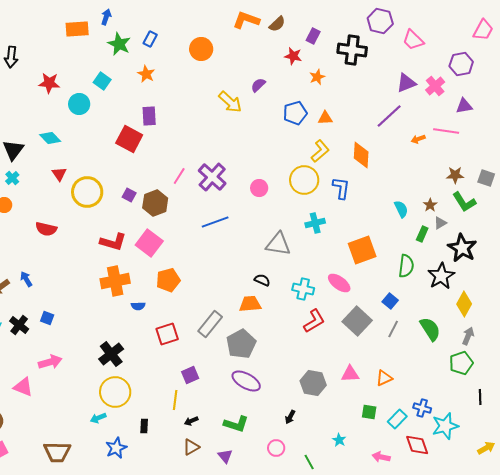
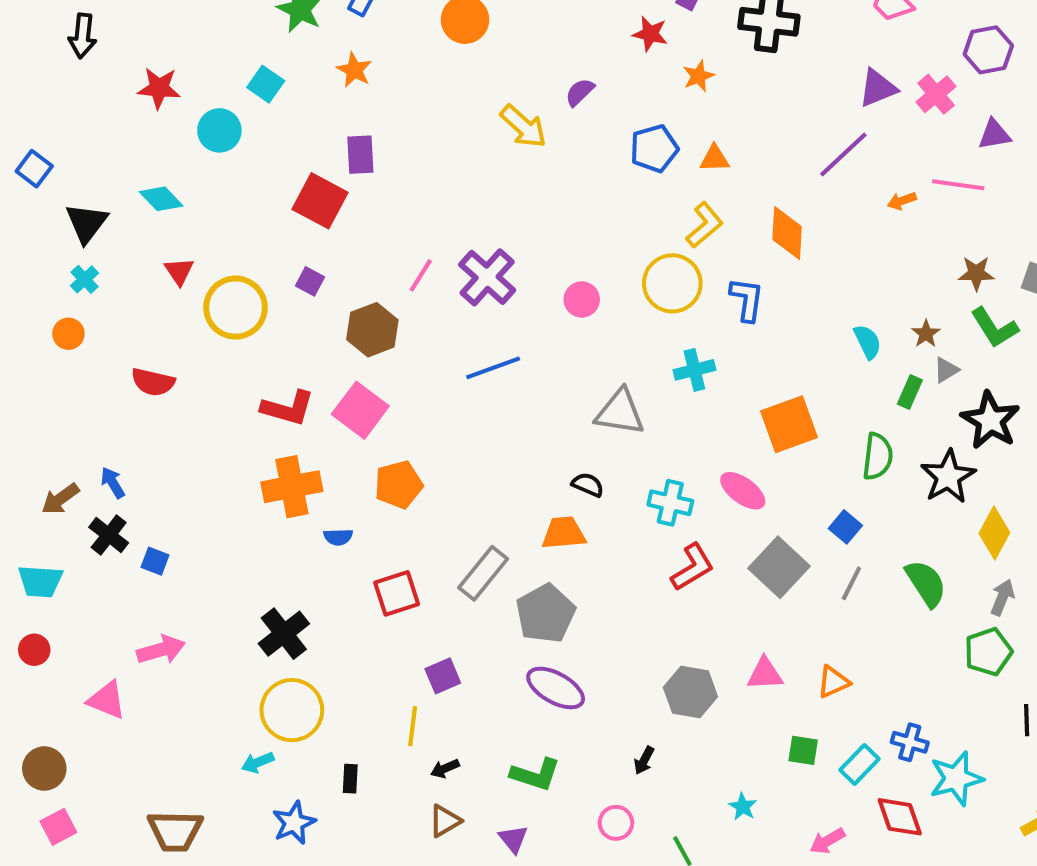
purple square: (129, 195) -> (310, 281), moved
black cross: (19, 325) -> (109, 535), moved
pink arrow: (381, 457) -> (827, 841), turned -42

